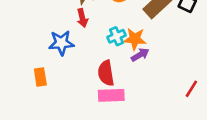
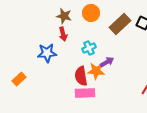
orange star: (135, 39) -> (96, 71), moved
orange rectangle: (40, 77) -> (19, 79), moved, turned 56

